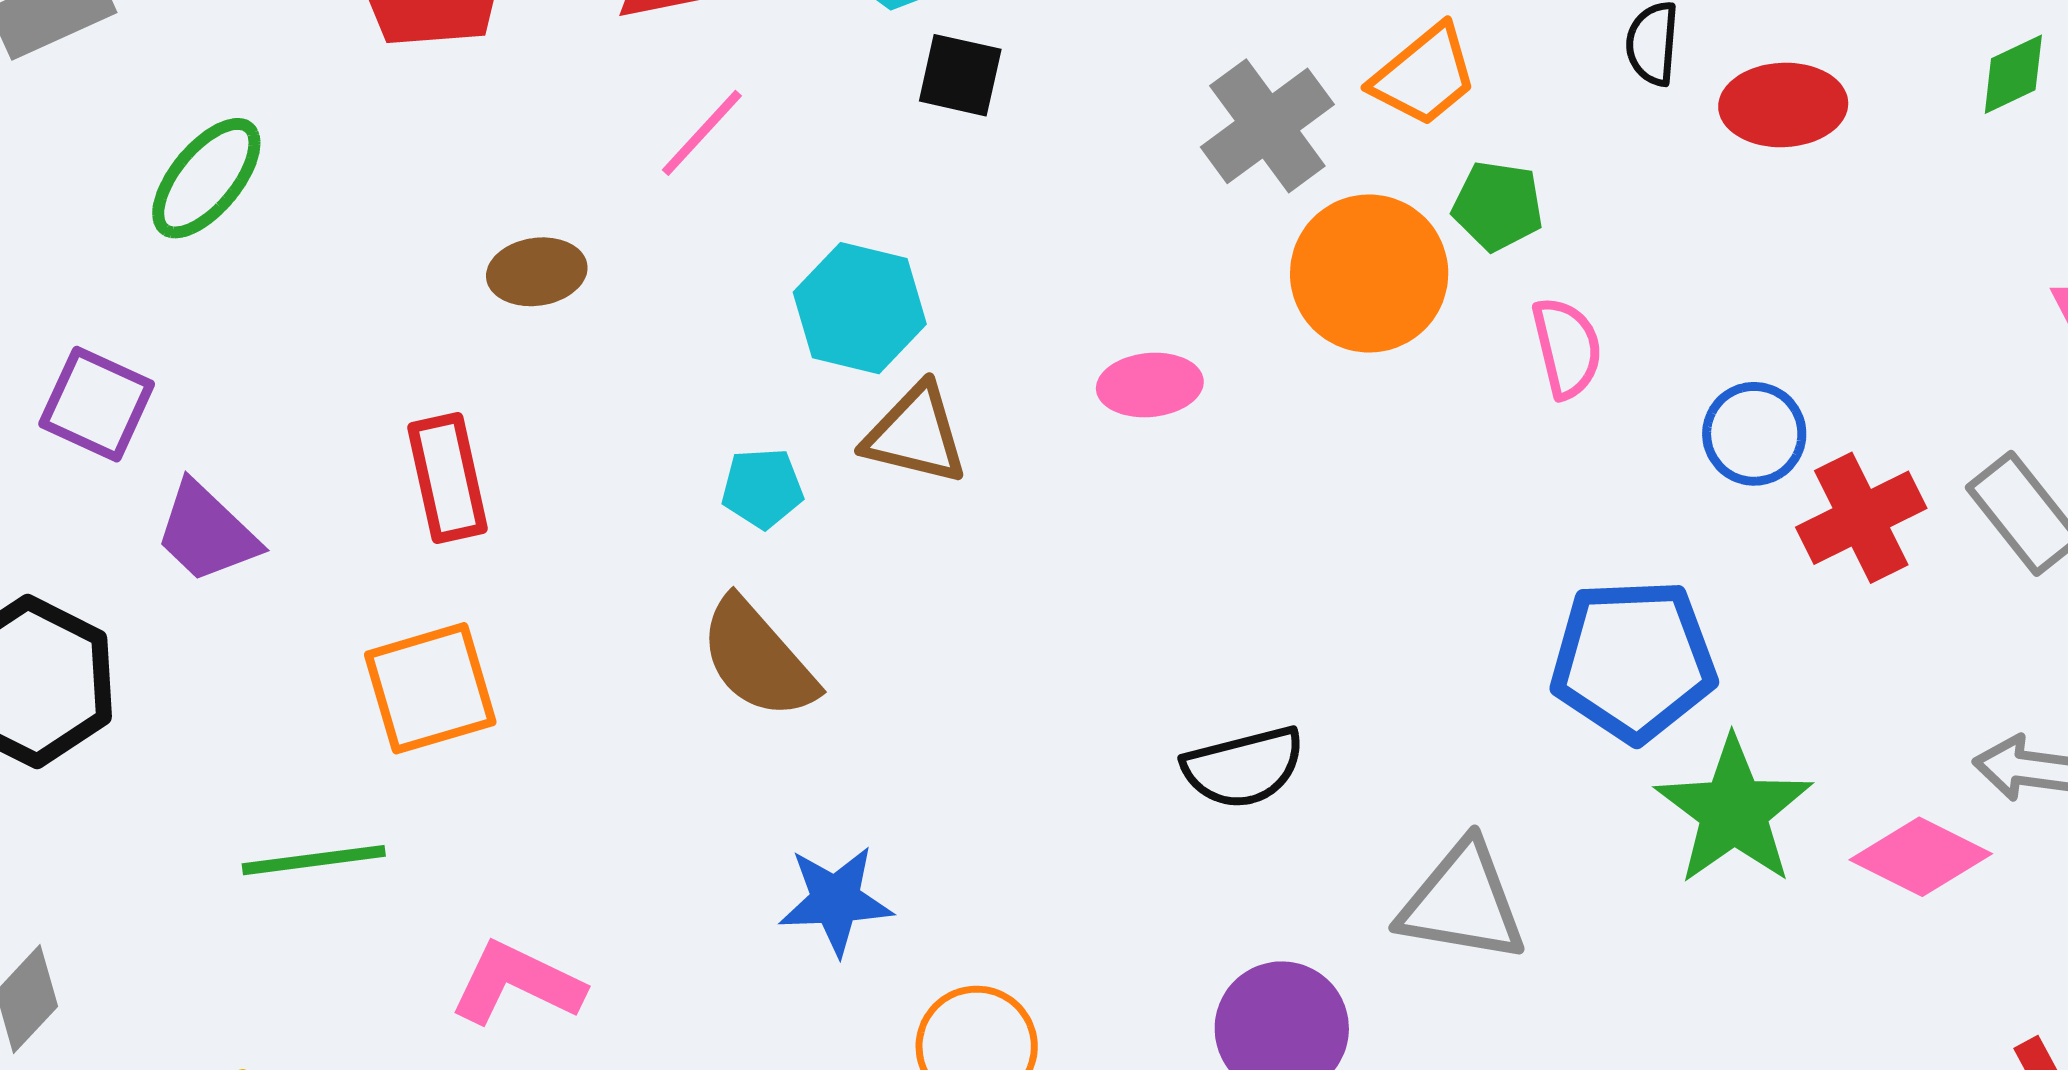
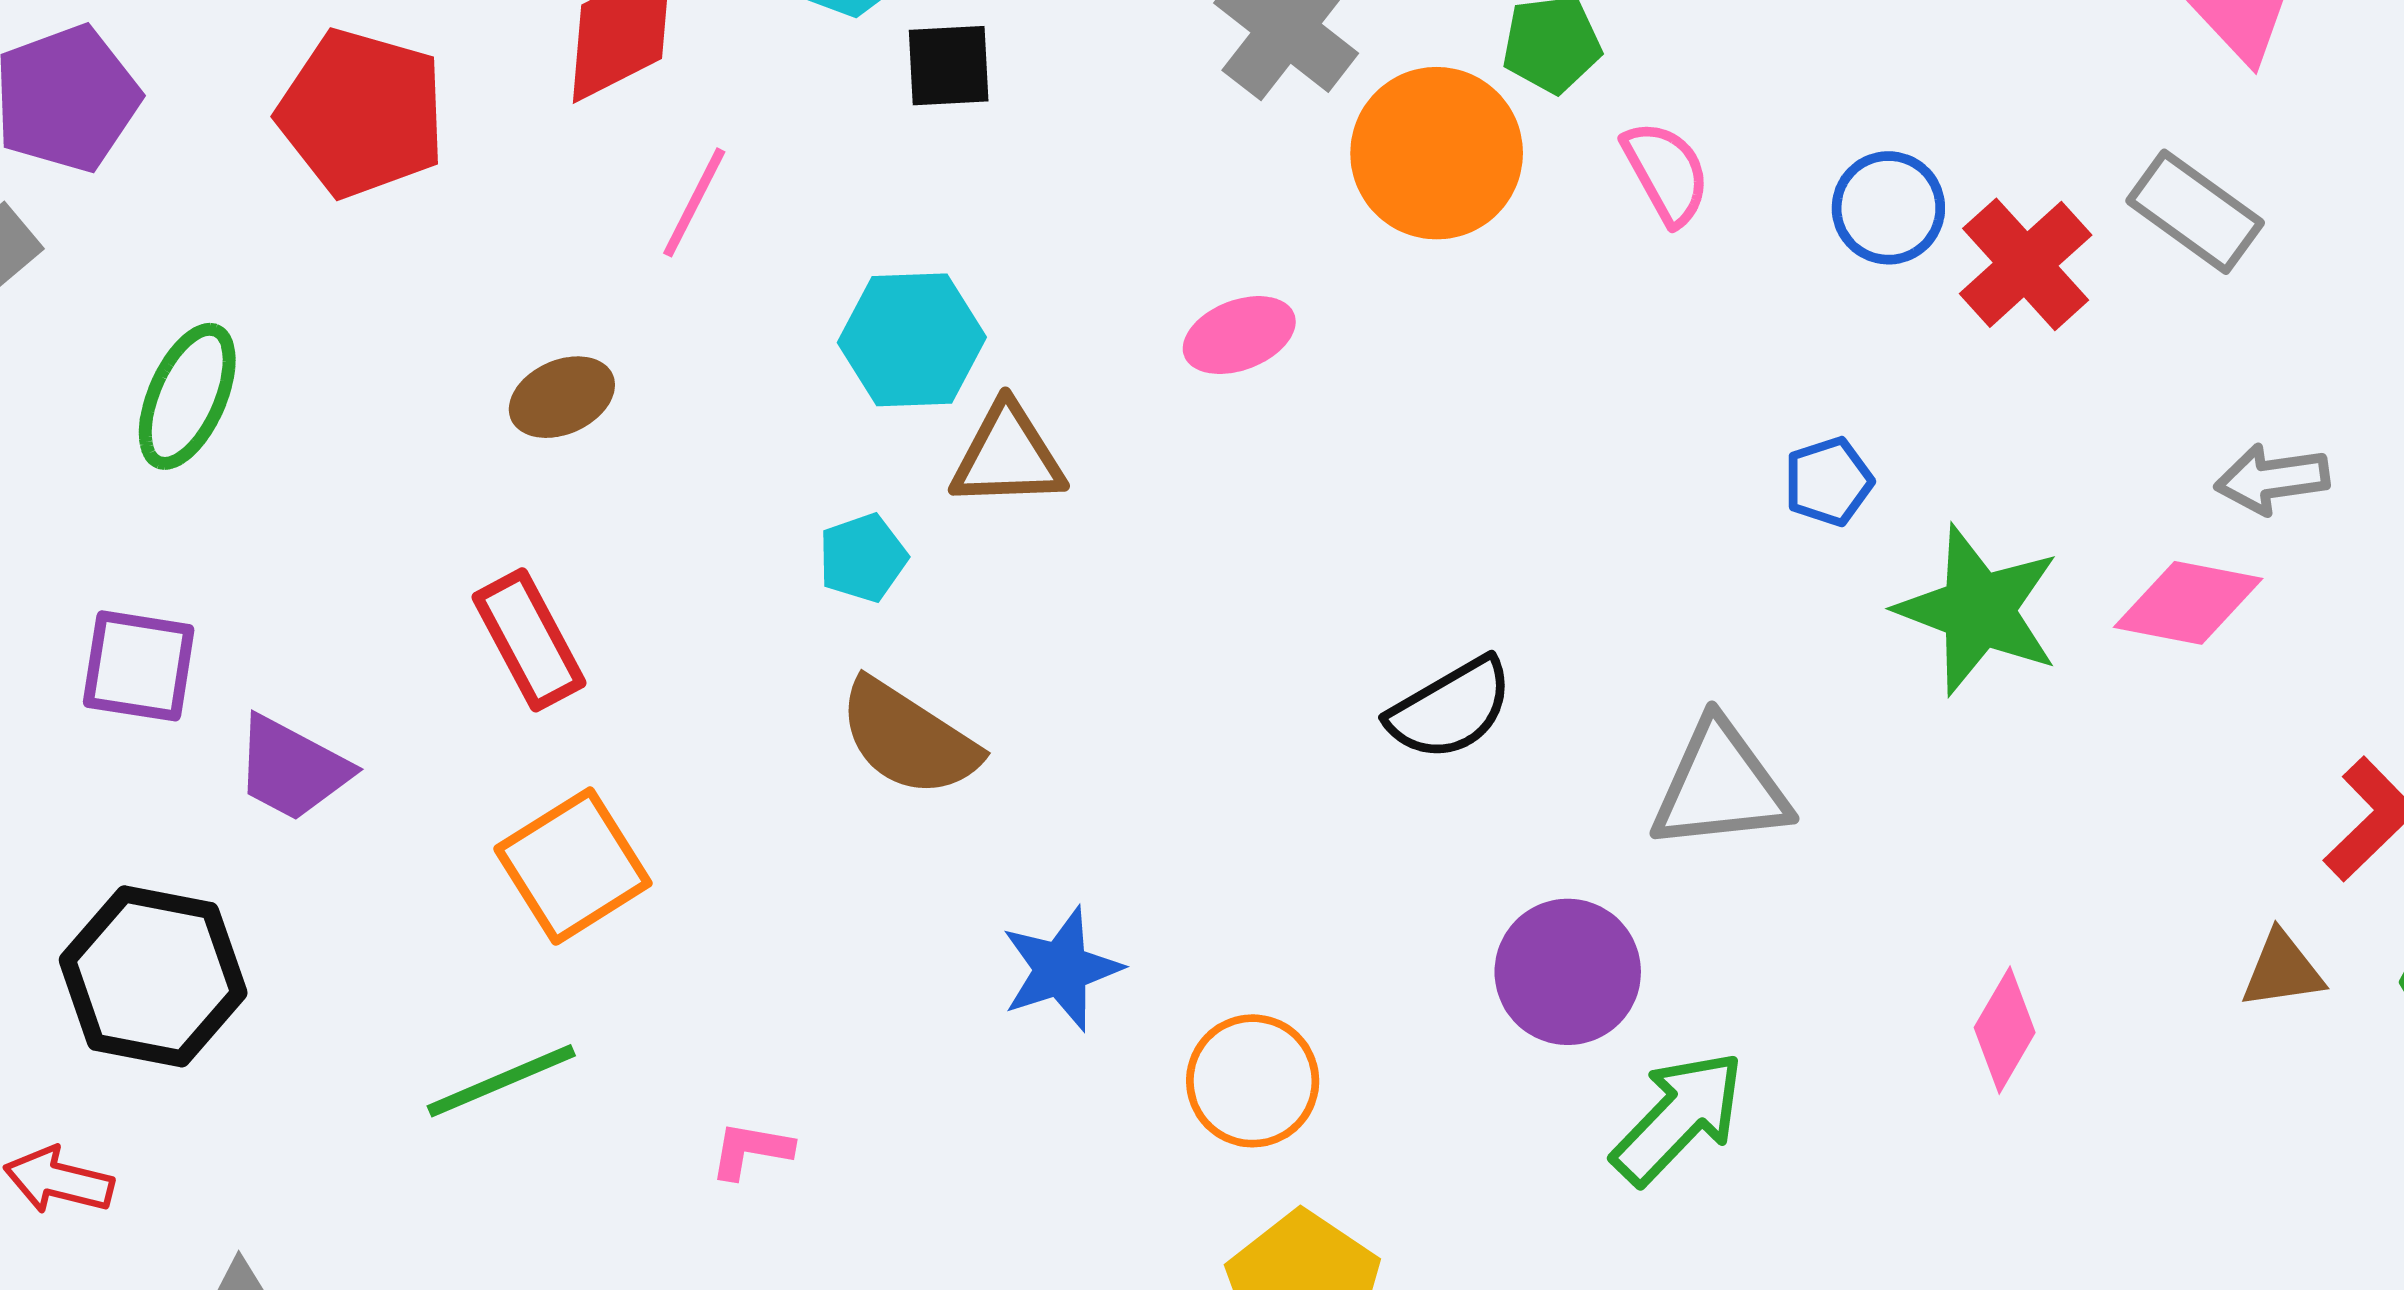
blue pentagon: (1633, 660) -> (1828, 482), size x0.5
pink L-shape: (517, 983) -> (751, 1150), size x0.6

